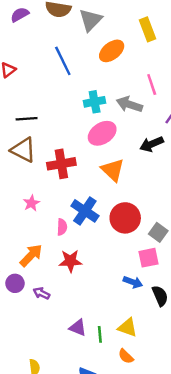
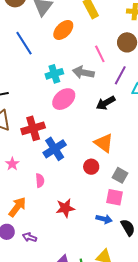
orange triangle: (113, 170) -> (104, 143), moved
blue cross: (85, 211) -> (55, 149), moved, turned 30
red circle: (125, 218) -> (91, 167), size x0.6
pink square: (149, 258) -> (115, 197), turned 30
red star: (70, 261) -> (65, 208), moved

